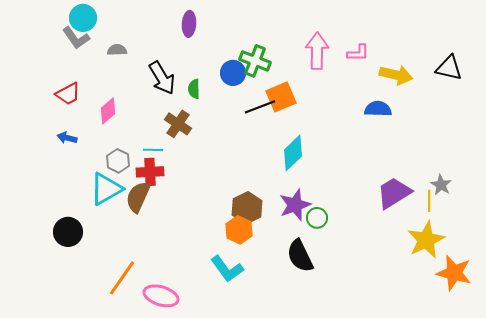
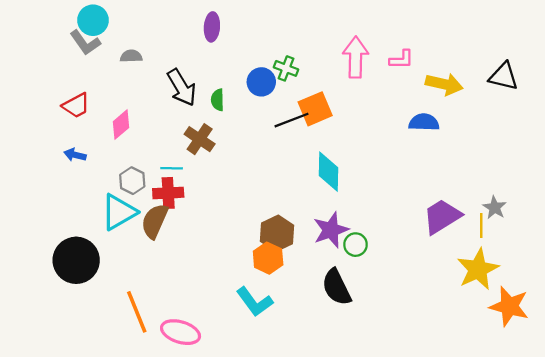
green cross: (255, 61) -> (286, 68), size x0.7
cyan diamond: (293, 153) -> (329, 172), turned -45
black circle: (68, 232) -> (76, 260), size x1.4
orange line: (122, 278) -> (137, 312), turned -57

